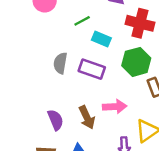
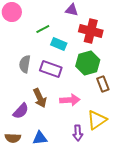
brown arrow: (87, 117) -> (40, 98), moved
purple semicircle: (55, 120) -> (21, 111), turned 66

